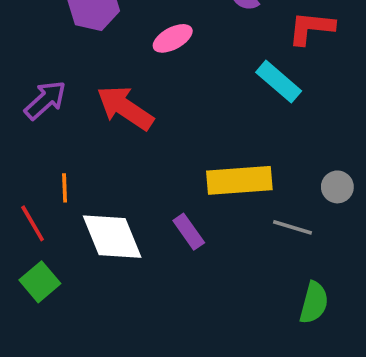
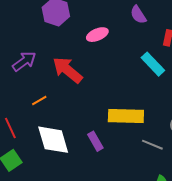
orange line: (65, 188) -> (39, 101), moved, turned 56

